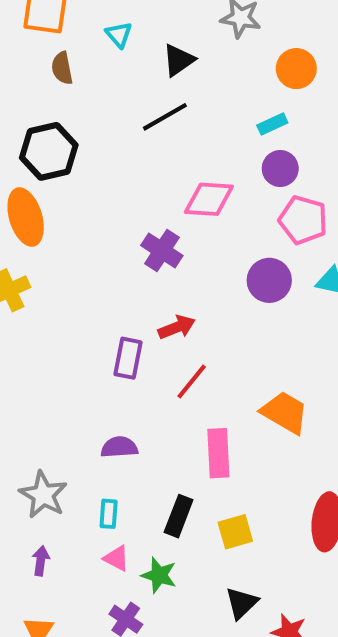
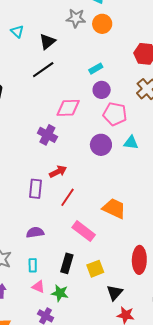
orange circle: (296, 69) -> (102, 24), moved
pink rectangle: (218, 453) -> (84, 231), turned -45
black triangle: (241, 603) -> (115, 293), moved

